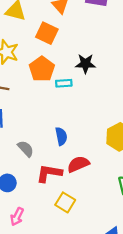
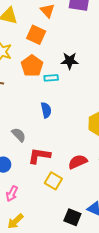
blue semicircle: (61, 136) -> (46, 110), moved
red semicircle: (78, 164) -> (78, 162), moved

